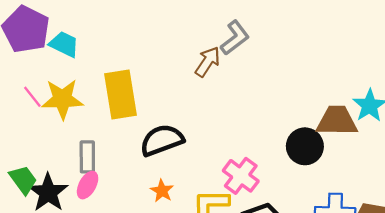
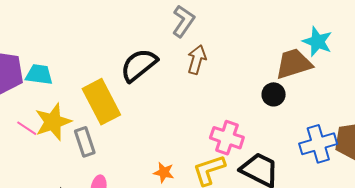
brown arrow: (208, 62) -> (197, 60), moved
black semicircle: (162, 140) -> (139, 65), moved
black circle: (305, 146) -> (274, 94), size x0.7
gray rectangle: (87, 157) -> (85, 142), moved

